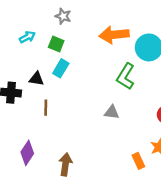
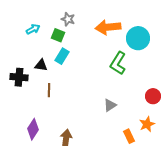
gray star: (63, 16) -> (68, 19), moved
gray triangle: (112, 112) -> (110, 105), moved, turned -40

